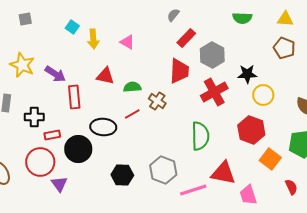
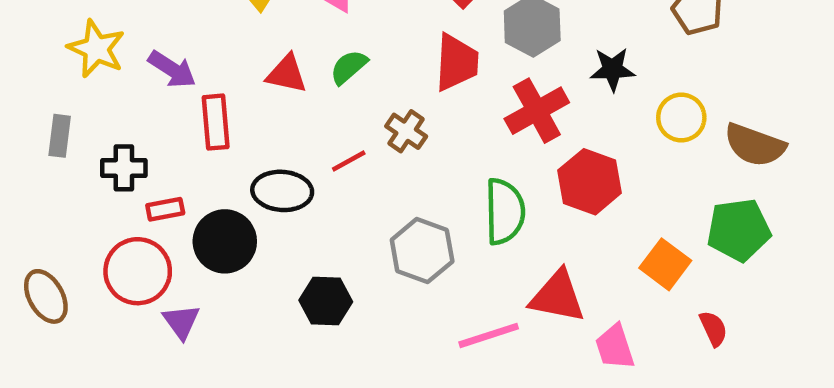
green semicircle: (132, 87) -> (349, 67), moved, turned -36
yellow circle: (263, 95) -> (681, 117), moved
red hexagon: (251, 130) -> (590, 182), moved
gray hexagon: (163, 170) -> (422, 251), moved

